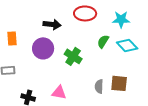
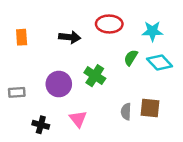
orange rectangle: (12, 38) -> (22, 37), moved
purple circle: (43, 48) -> (59, 84), moved
pink triangle: (59, 92) -> (78, 119), turned 42

